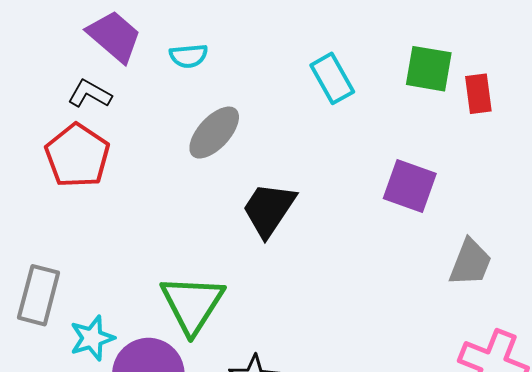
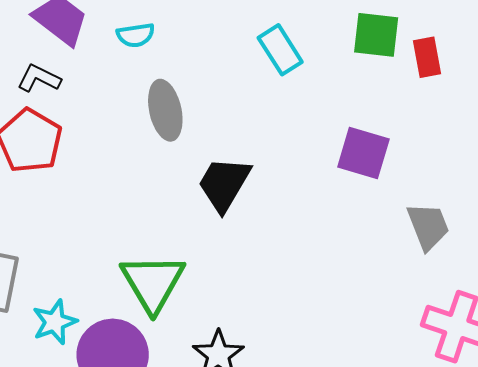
gray ellipse: (214, 133) -> (165, 110), turned -52
gray trapezoid: (470, 263) -> (428, 226), turned -40

